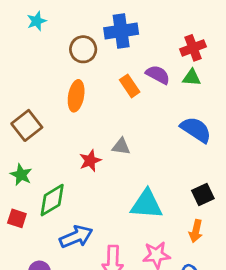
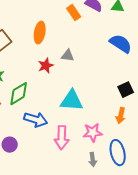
orange ellipse: (76, 96) -> (40, 33), moved
cyan triangle: (147, 204) -> (72, 101), moved
blue arrow: (76, 237) -> (36, 120), turned 40

